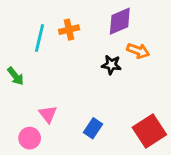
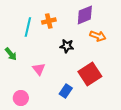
black star: (111, 65) -> (67, 46), moved
pink triangle: (48, 114) -> (39, 69), moved
red square: (149, 131) -> (90, 74), moved

